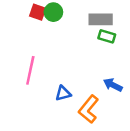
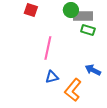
green circle: (53, 12) -> (71, 10), moved
pink line: (30, 70) -> (48, 48), moved

